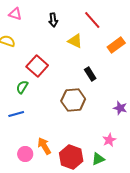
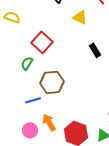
brown hexagon: (73, 100) -> (52, 82), moved
blue line: (16, 114) -> (33, 100), moved

